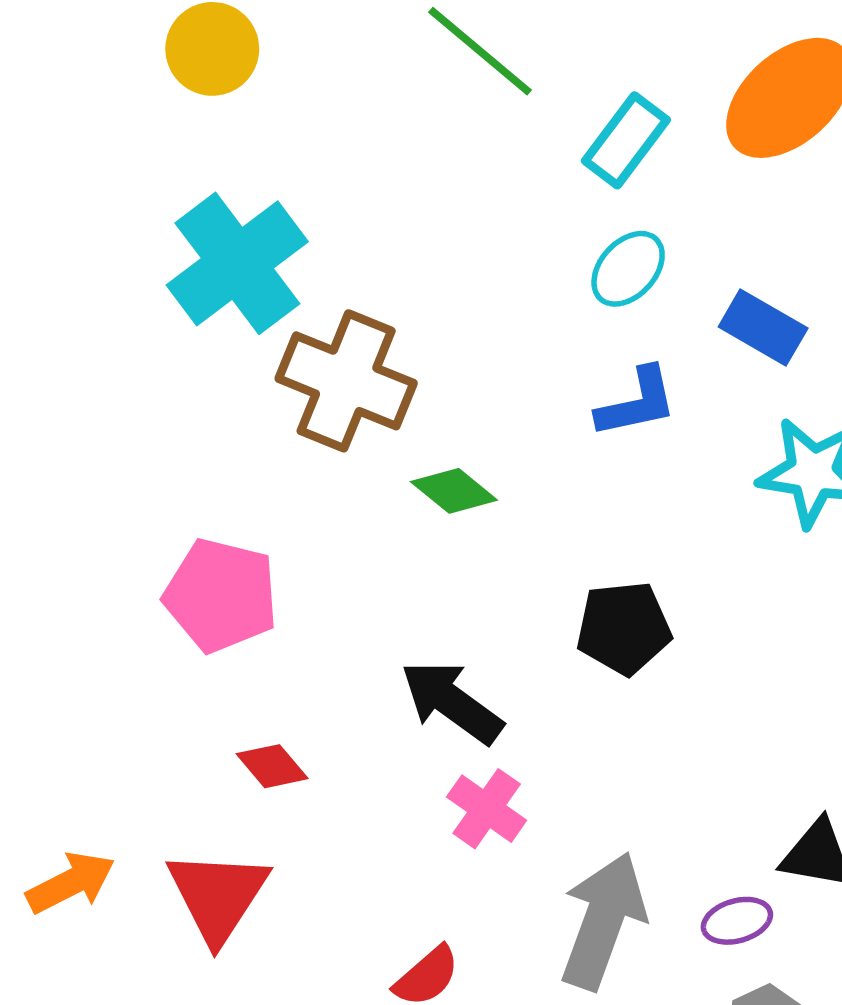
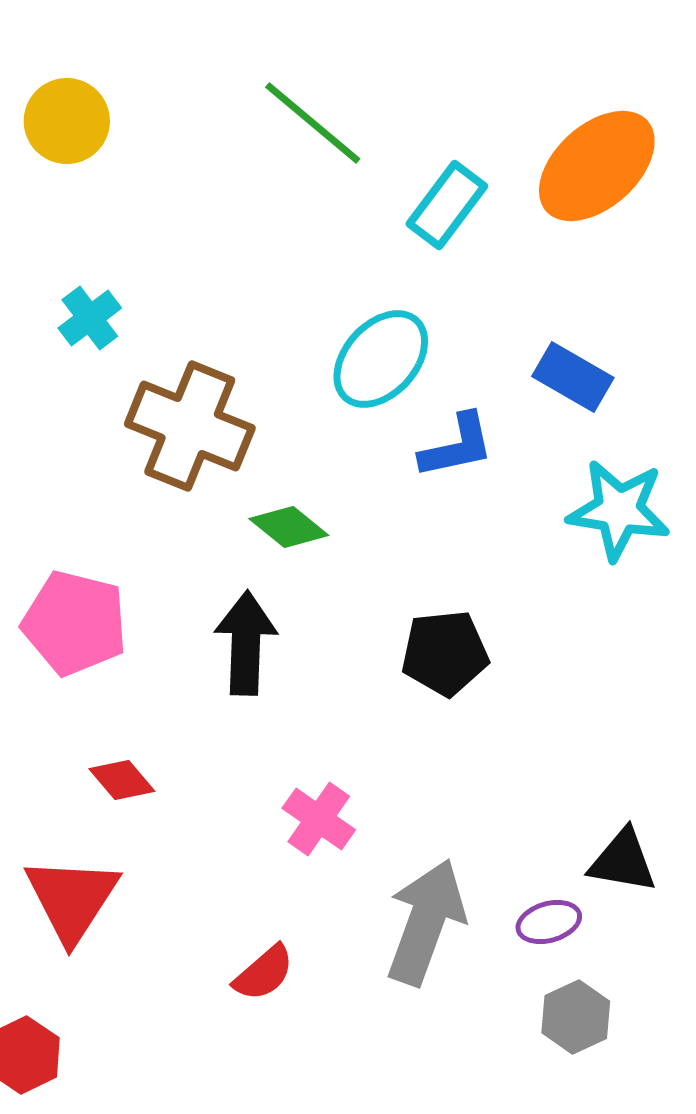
cyan cross: (237, 263) -> (90, 318), size x0.5
cyan ellipse: (628, 269) -> (381, 359), moved, size x1.4
black arrow: (452, 702) -> (246, 643), moved, turned 56

